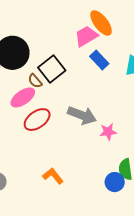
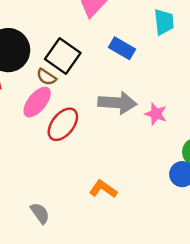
blue rectangle: (99, 60) -> (122, 48), moved
pink star: (108, 132) -> (156, 114), turned -30

